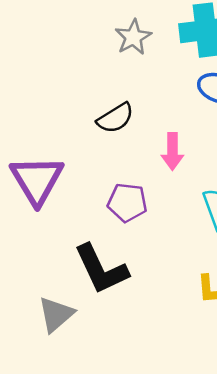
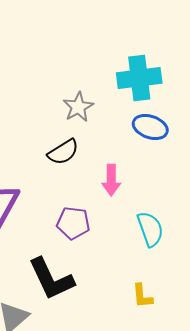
gray star: (133, 37) -> (78, 107), moved

